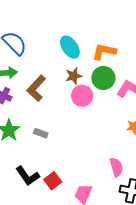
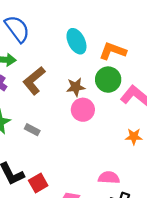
brown star: (74, 76) -> (76, 87), moved
pink circle: (82, 96) -> (83, 110), moved
pink semicircle: (116, 167) -> (109, 178), turned -78

